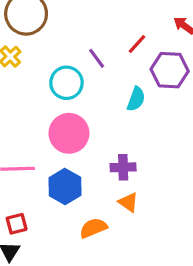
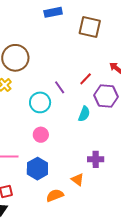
pink circle: (69, 133) -> (41, 135), size x0.6
purple cross: (123, 167) -> (96, 159), moved

